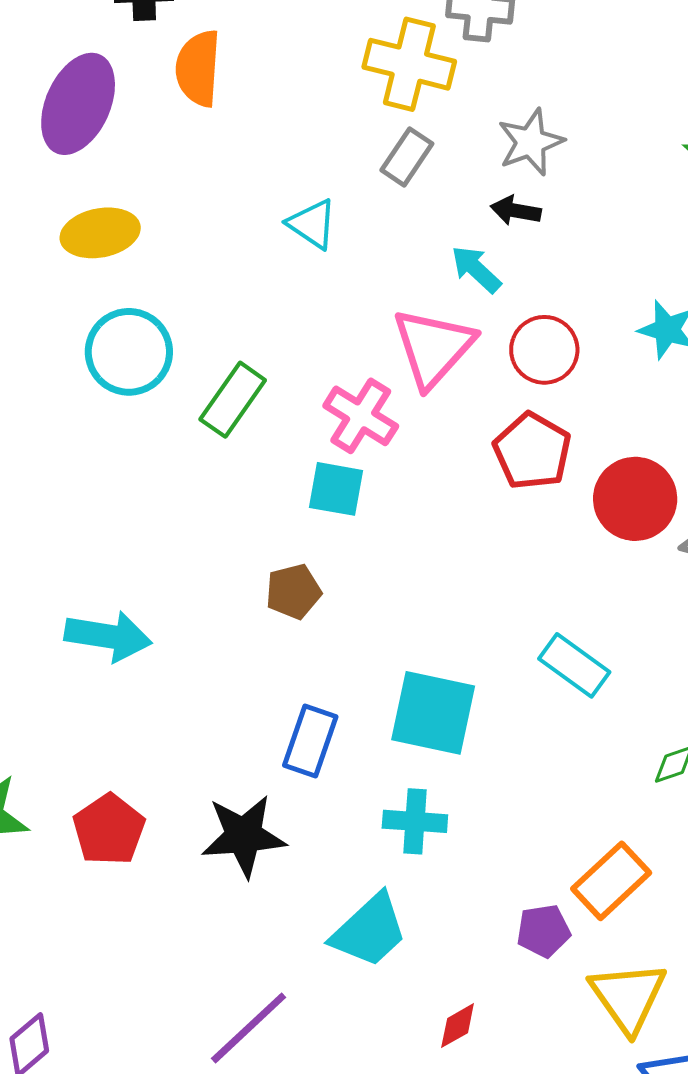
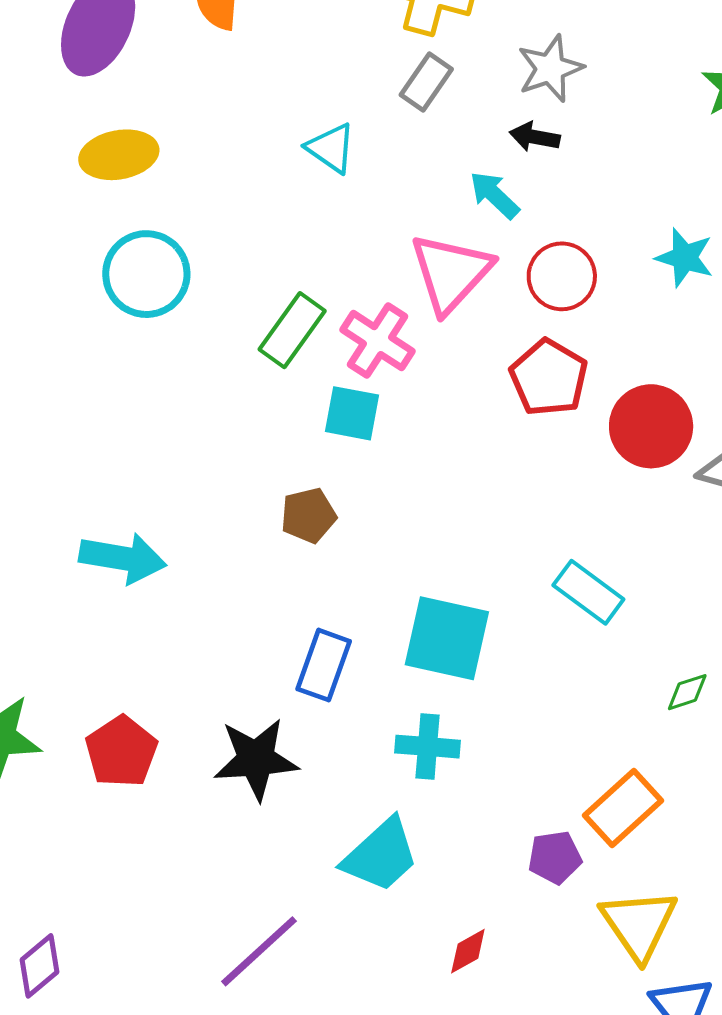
green rectangle: (233, 400) -> (292, 330), moved

